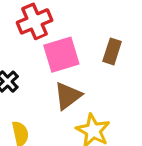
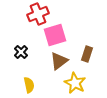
brown rectangle: (112, 51) -> (87, 54), moved

